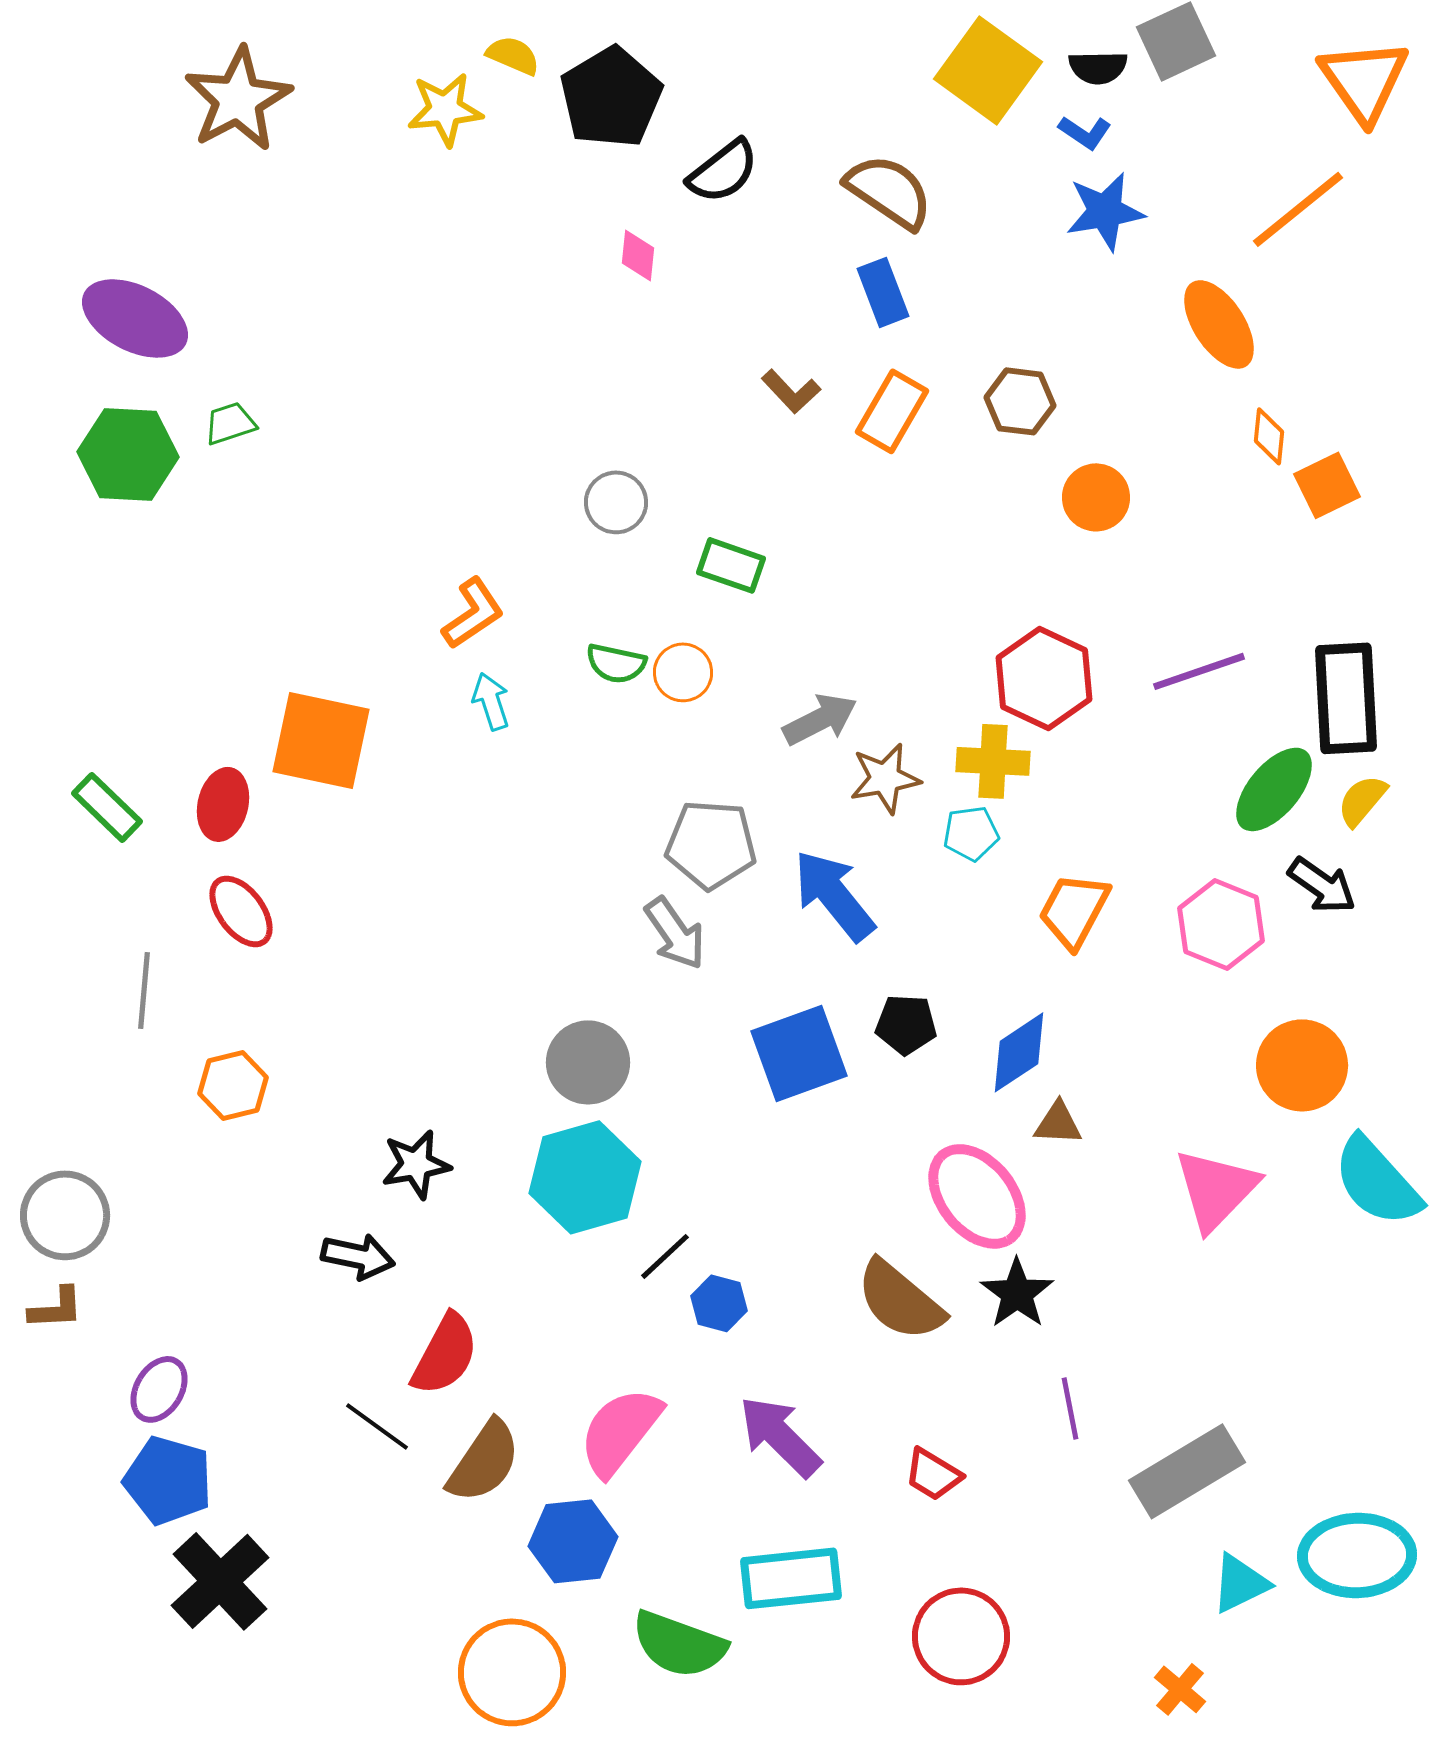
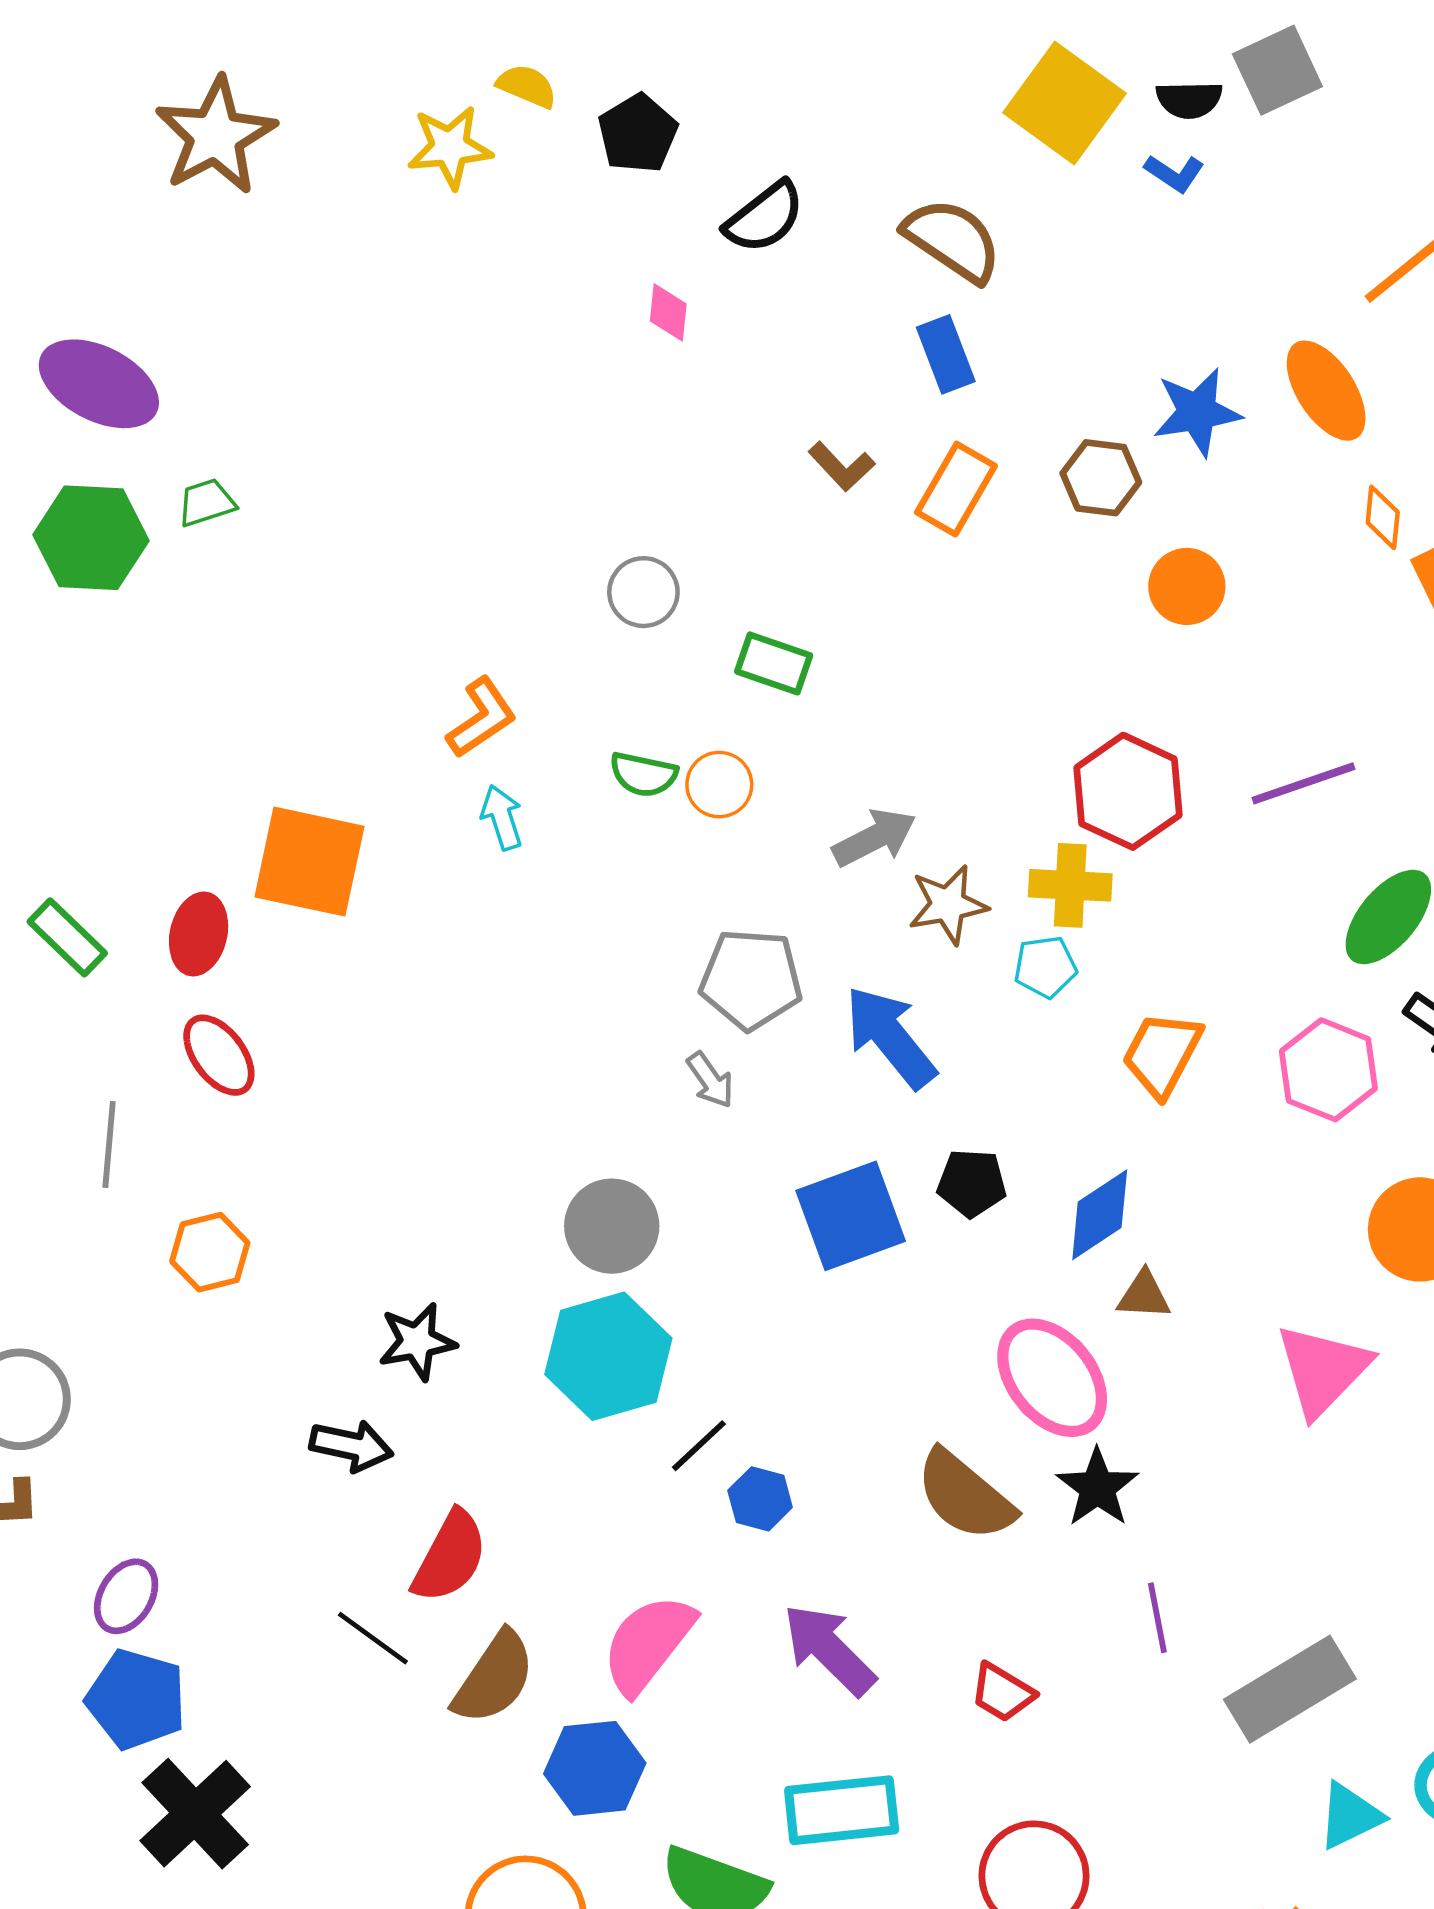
black pentagon: (611, 97) -> (638, 134), size x0.7
blue star: (1105, 211) -> (1197, 412), moved
gray arrow: (675, 933) -> (710, 1080), size x0.7

